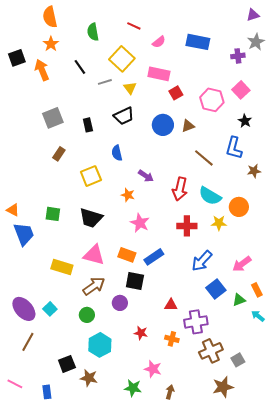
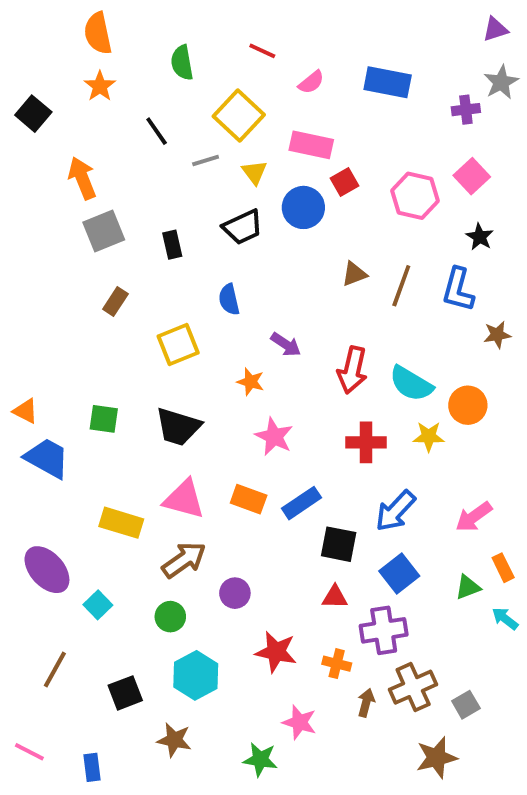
black square: (17, 58) -> (33, 114), turned -30
orange arrow: (42, 70) -> (82, 178), moved
blue circle: (163, 125) -> (303, 207), moved
brown triangle: (188, 126) -> (354, 274), moved
brown line: (204, 158) -> (401, 286), moved, turned 70
blue trapezoid: (24, 234) -> (47, 458), turned -40
black square: (135, 281) -> (339, 544), moved
blue square: (216, 289) -> (399, 574), moved
purple ellipse: (24, 309) -> (47, 570), moved
red star: (141, 333) -> (276, 652), size x1.5
black square: (67, 364) -> (125, 693), moved
brown arrow: (170, 392) -> (366, 703), moved

